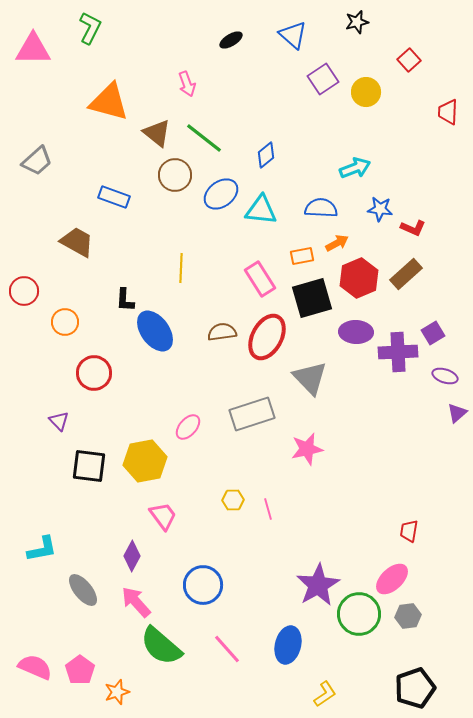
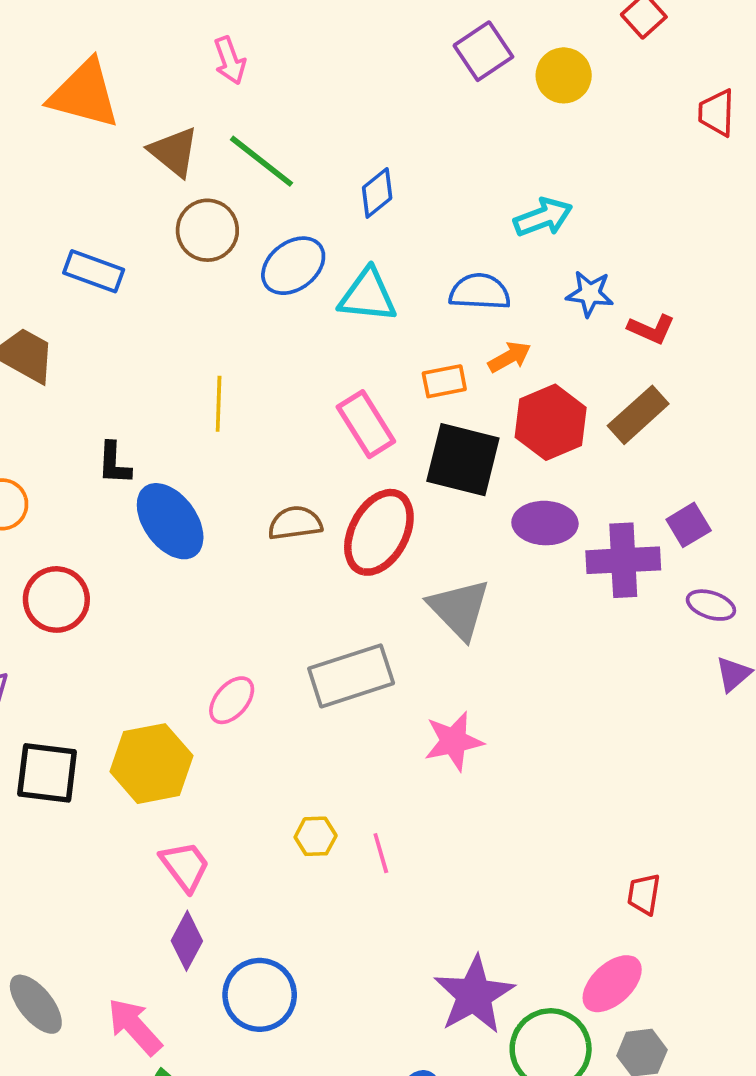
black square: (312, 298) -> (463, 460), turned 30
purple diamond: (132, 556) -> (187, 941), moved

